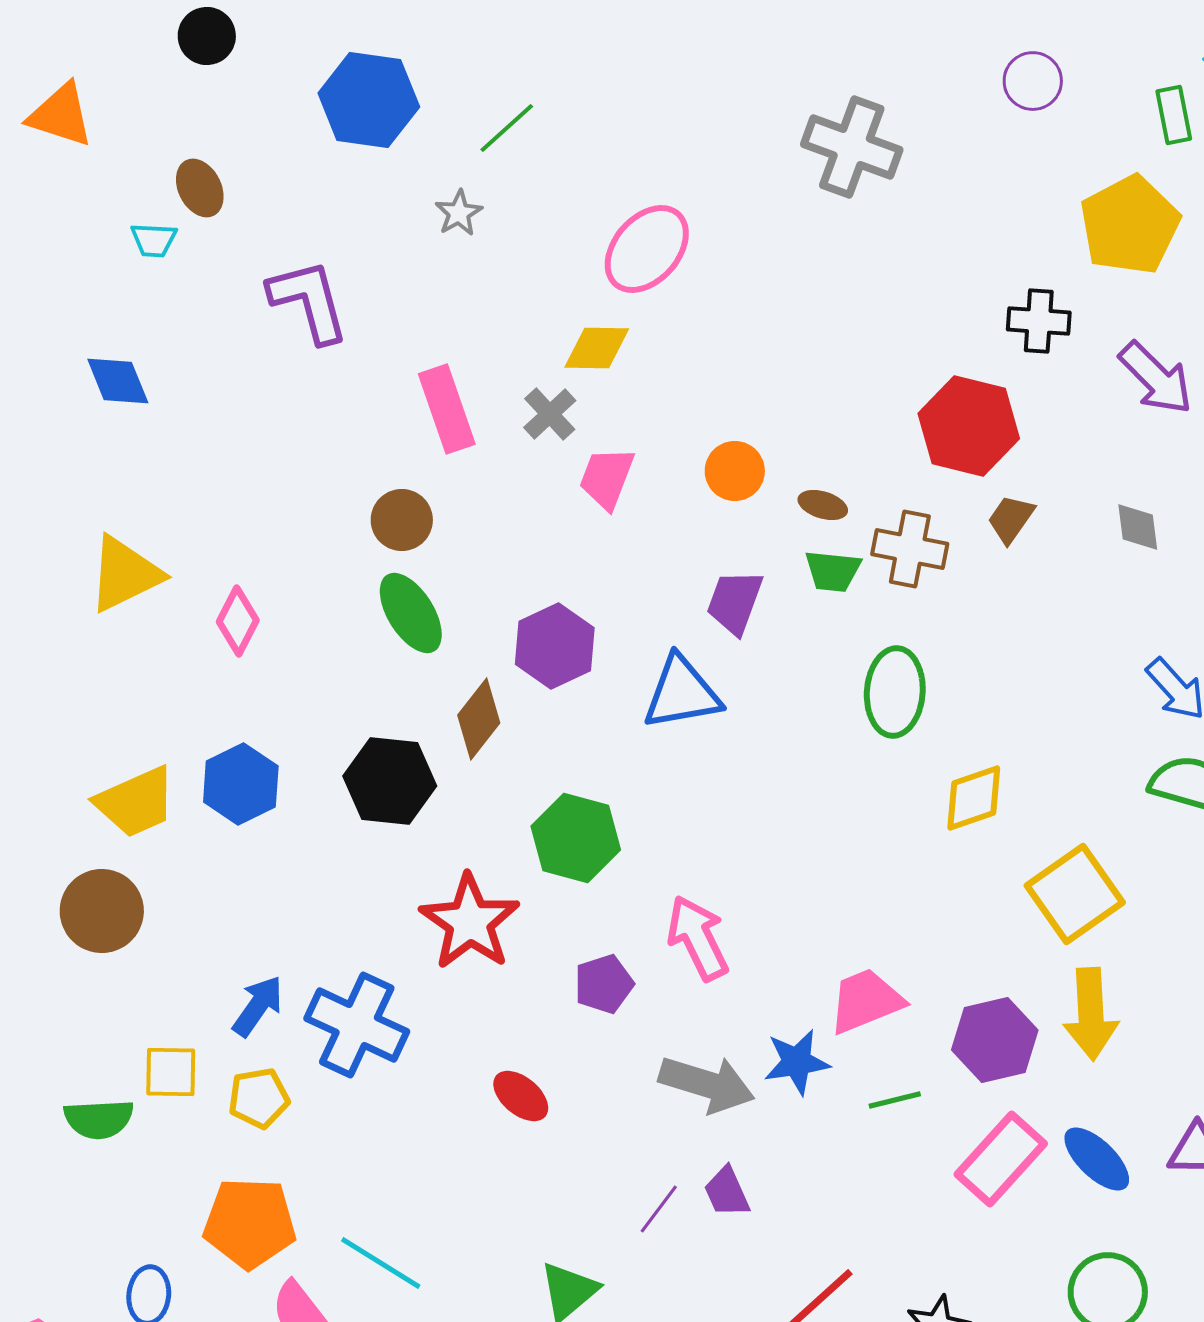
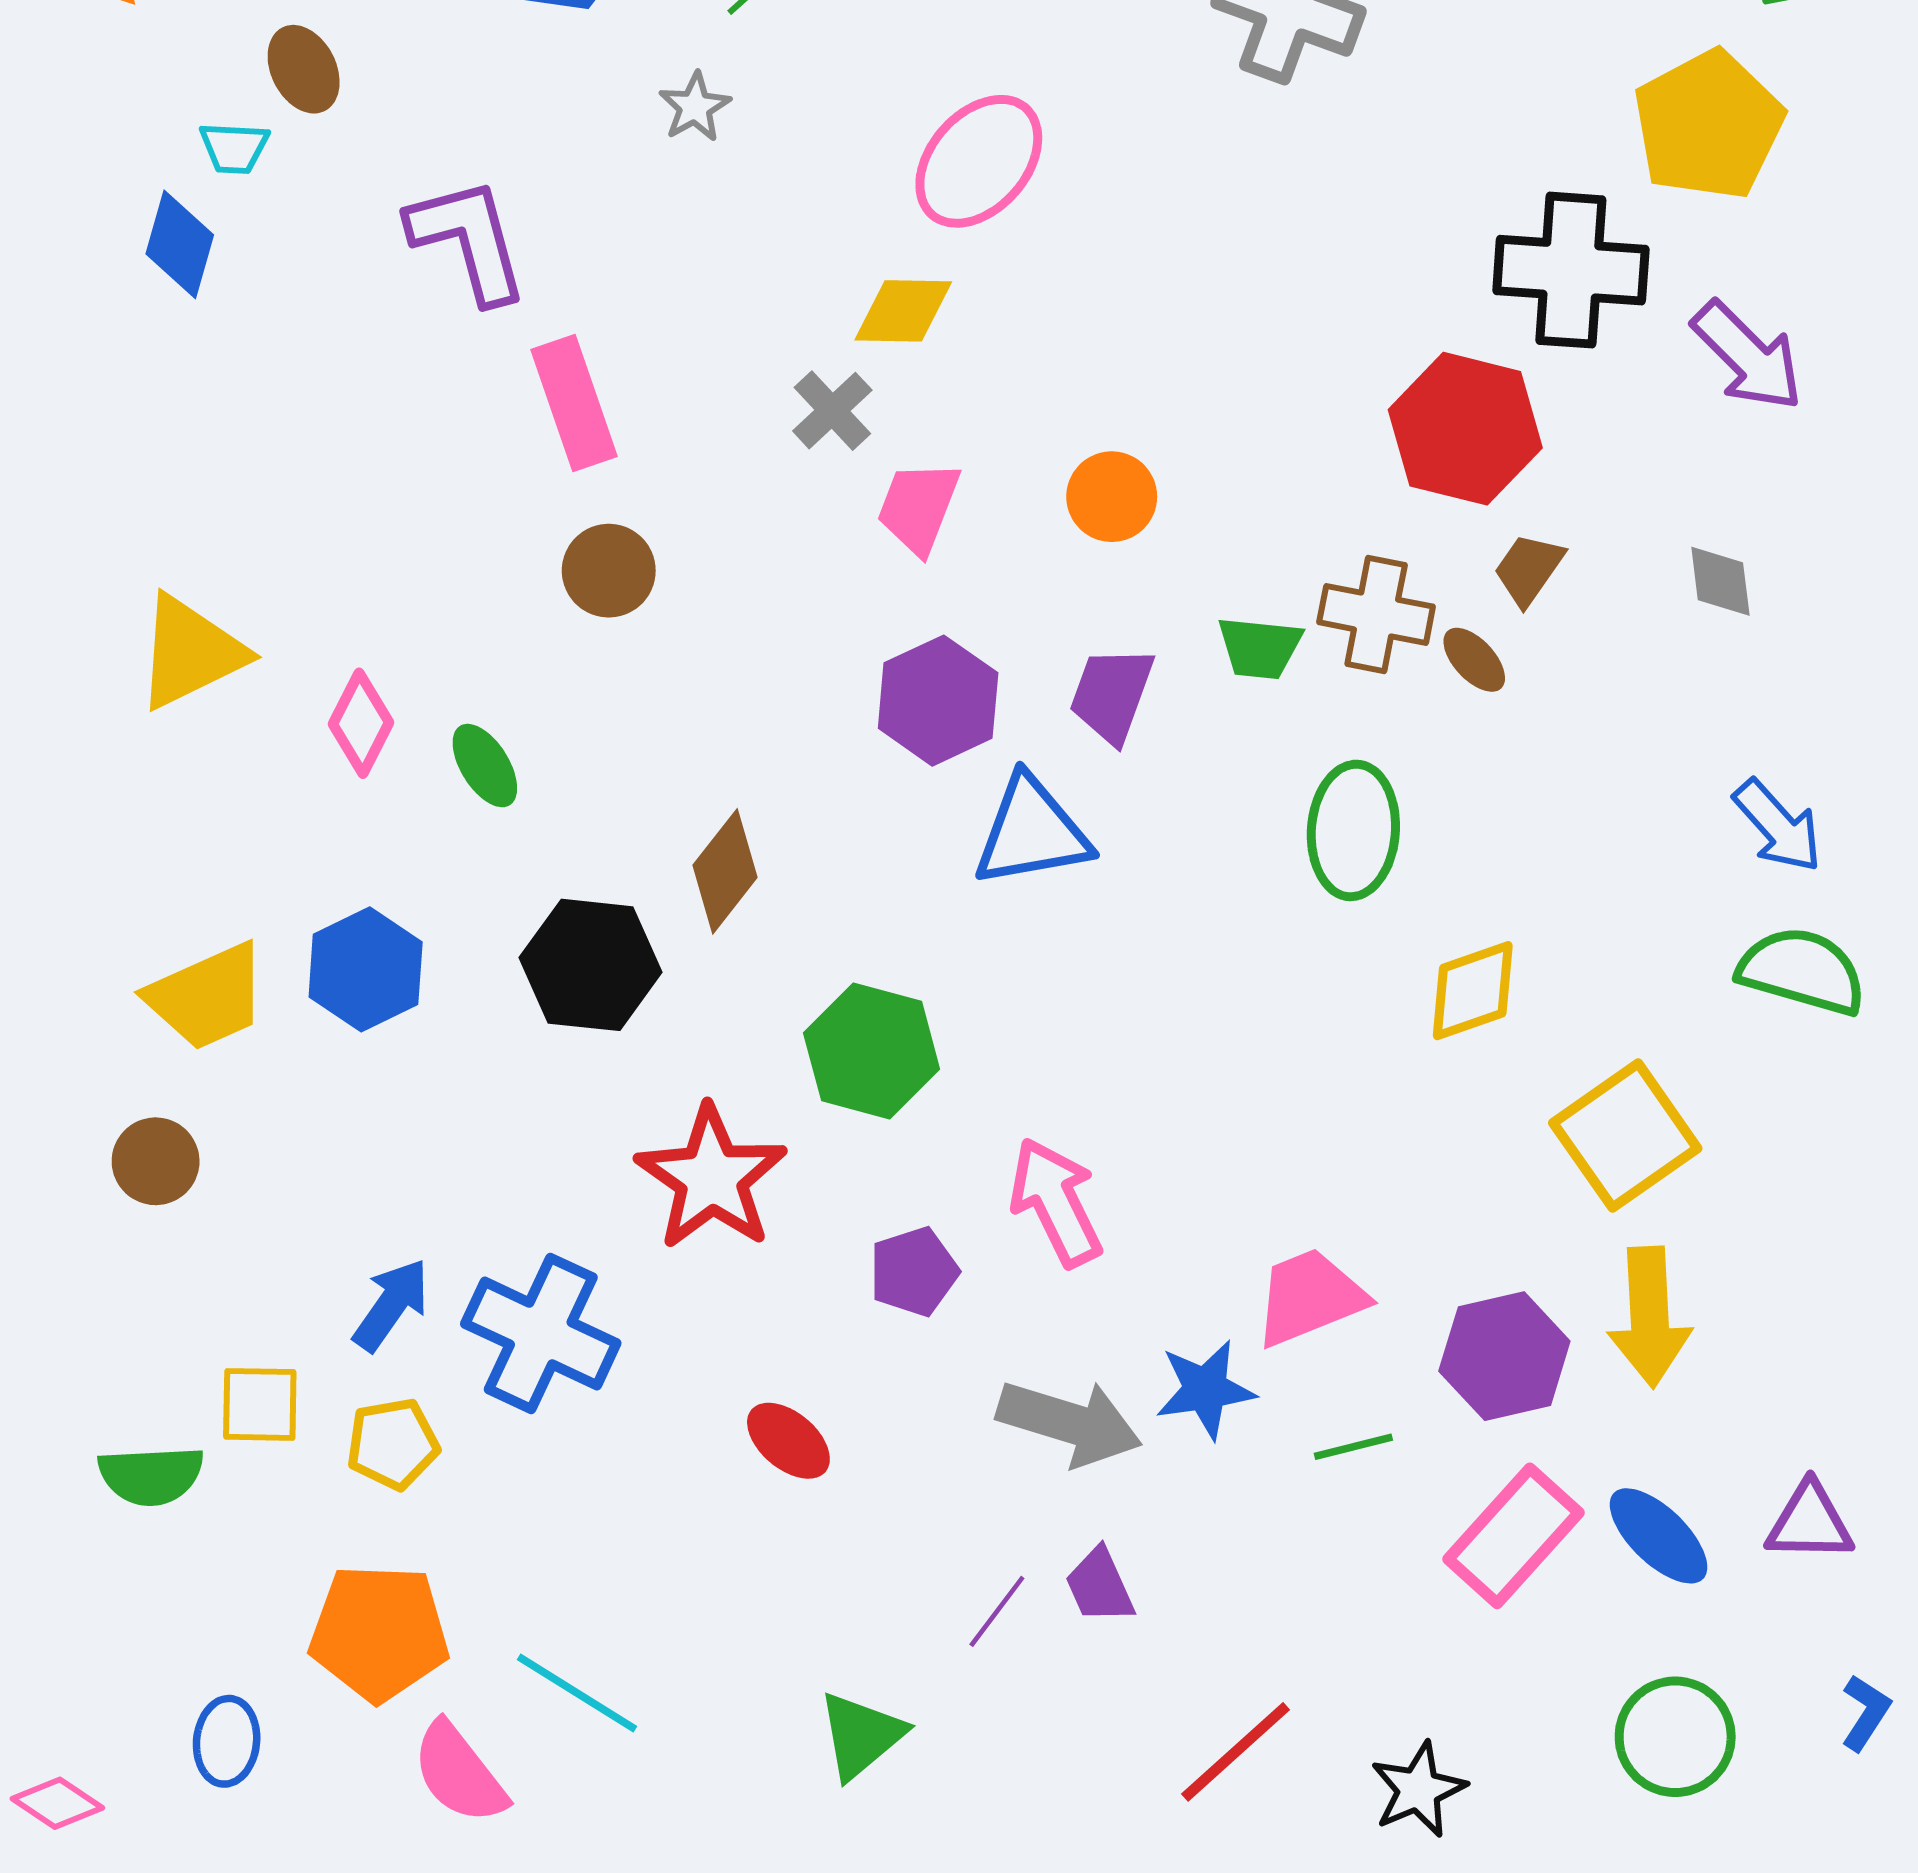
black cross: (1039, 321) -> (1571, 270), size x1.6
blue diamond: (118, 381) -> (180, 244), moved, turned 38
pink rectangle: (447, 409) -> (574, 403), moved
brown ellipse: (823, 505) -> (1474, 660), moved, turned 30
green ellipse: (411, 613) -> (485, 766), moved, size x0.7
purple hexagon: (555, 646) -> (938, 701), moved
brown circle: (102, 911) -> (156, 1161), size x0.7

